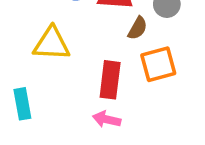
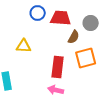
yellow triangle: (52, 44) -> (24, 46), size x0.7

